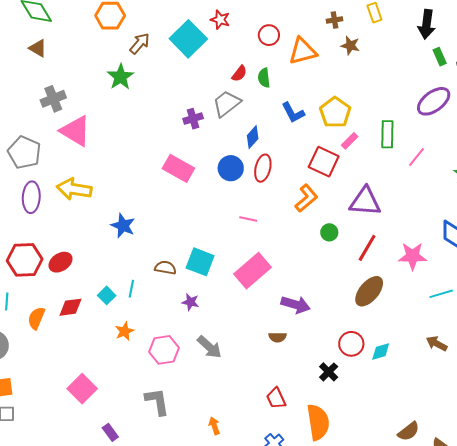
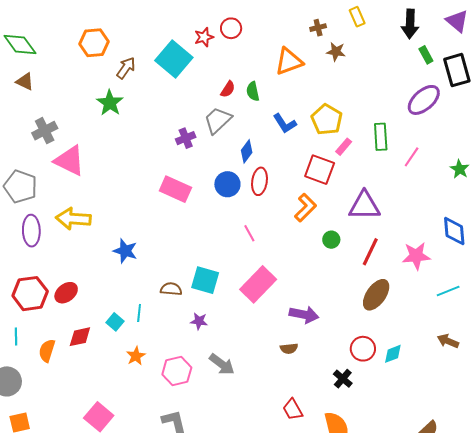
red star: (220, 20) -> (204, 37), turned -30
red circle: (269, 35) -> (231, 28), moved
pink line: (248, 219) -> (249, 233), turned 54

